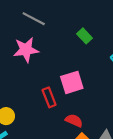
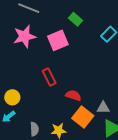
pink square: (72, 82) -> (58, 40), moved

